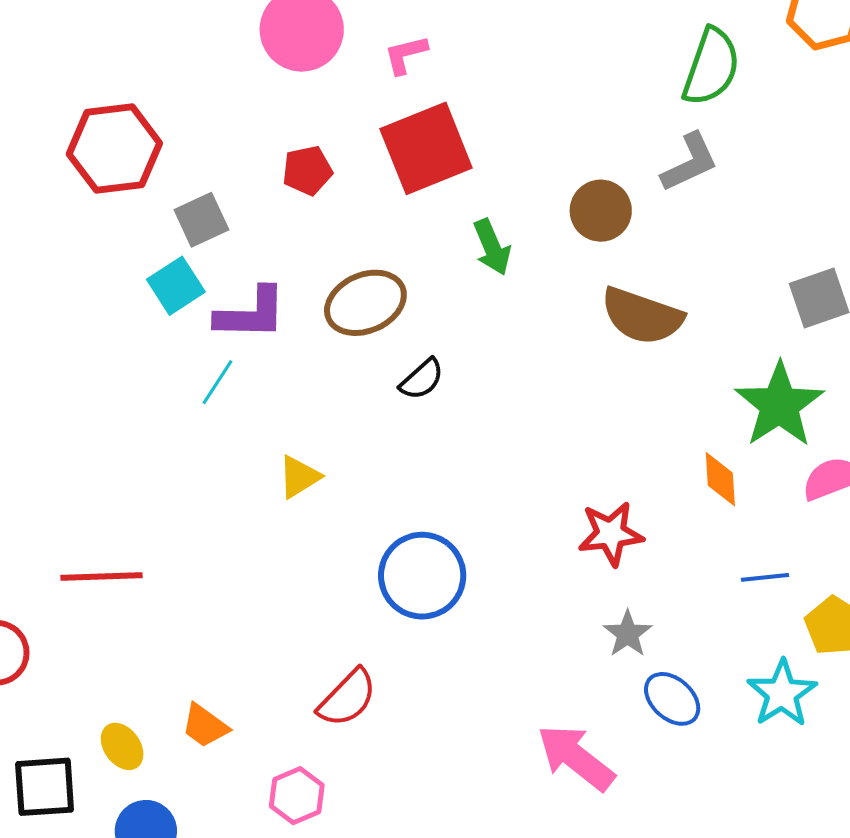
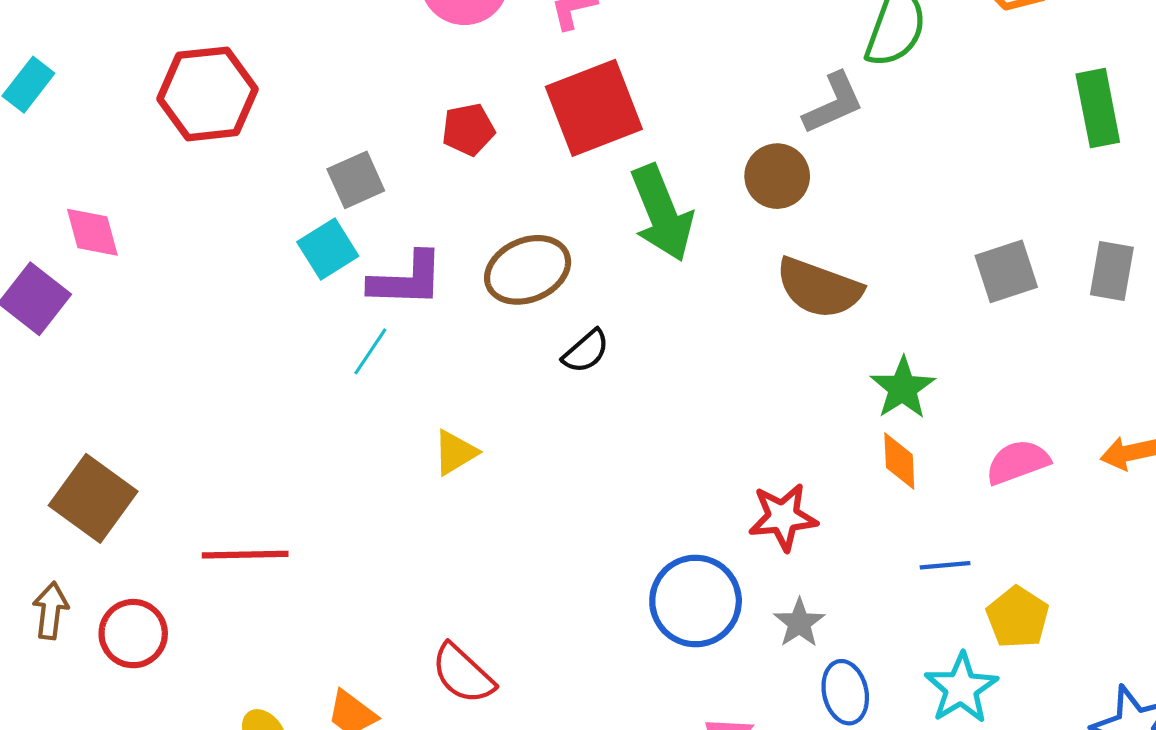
red hexagon: (114, 149) -> (207, 94), moved
gray L-shape: (690, 162) -> (833, 103), moved
green arrow: (492, 247) -> (662, 213), size x1.6
green star: (779, 405) -> (903, 388), moved, size x0.7
blue circle: (422, 576) -> (696, 601), moved
red semicircle: (347, 698) -> (463, 674), moved, turned 88
blue ellipse: (672, 699) -> (845, 692), turned 34

